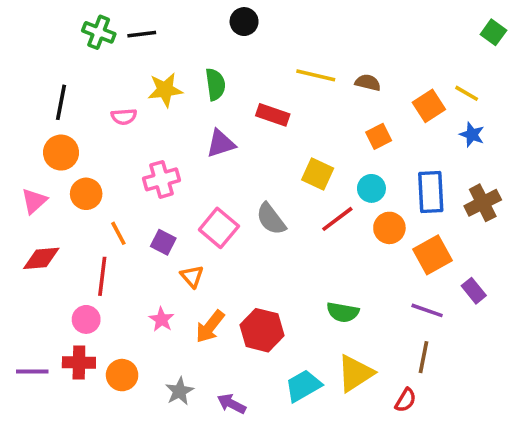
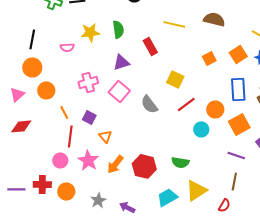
brown semicircle: (368, 83) -> (214, 19), moved, size x1.5
orange square: (429, 106) -> (238, 54), moved
red rectangle: (273, 115) -> (150, 46), turned 42
cyan circle: (371, 188) -> (201, 129), moved
pink square: (219, 228) -> (119, 91), moved
red line: (102, 276) -> (70, 136), moved
green semicircle: (343, 312) -> (180, 162), moved
pink circle: (86, 319) -> (60, 160), moved
pink star: (162, 319) -> (88, 160), size x1.5

